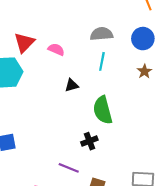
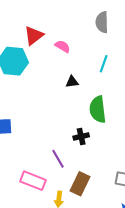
gray semicircle: (102, 34) -> (102, 22), moved, turned -95
purple line: (69, 168) -> (58, 159), turned 30

